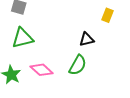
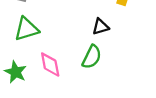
pink diamond: (41, 70) -> (50, 65), turned 40

